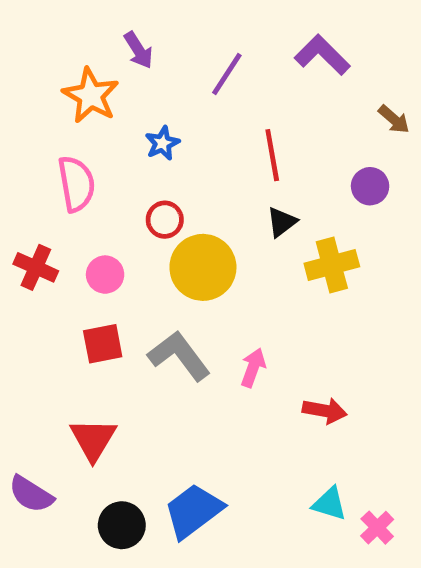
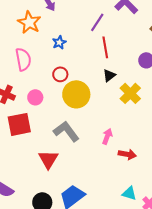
purple line: (227, 74) -> (97, 22), moved
yellow cross: (332, 265) -> (130, 93), turned -30
red square: (103, 344) -> (19, 124), moved, size x1.4
pink arrow: (253, 368) -> (107, 136), moved
red triangle: (93, 439) -> (48, 159), moved

